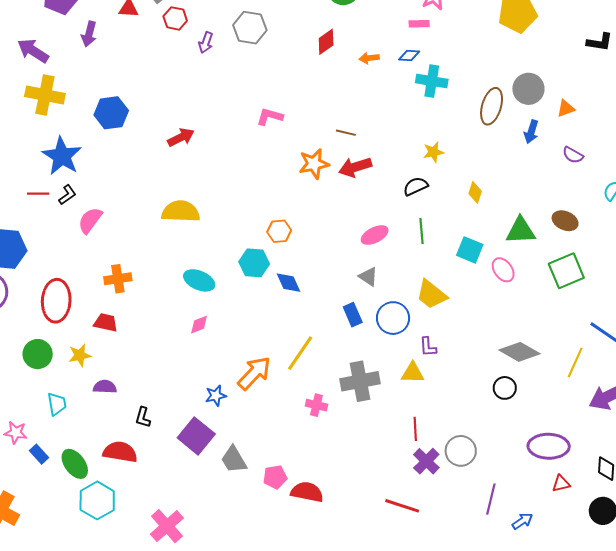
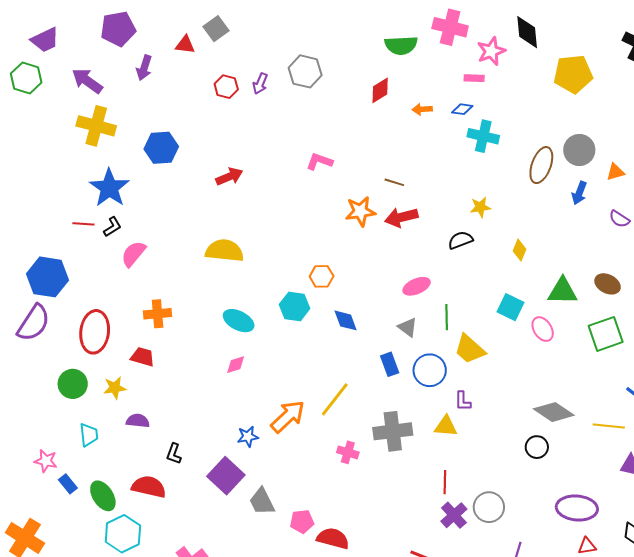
red hexagon: (175, 18) -> (226, 87), moved
green line: (421, 231) -> (447, 317), moved
blue diamond: (289, 283) -> (346, 320), moved
yellow line: (575, 362) -> (609, 426), turned 68

